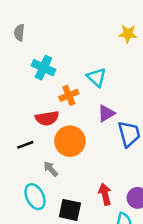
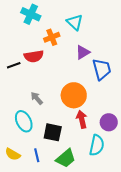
orange circle: (70, 141) -> (74, 95), moved
black line: (25, 145) -> (14, 65), moved

